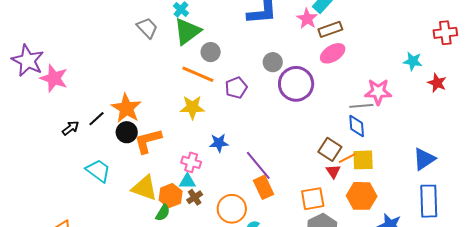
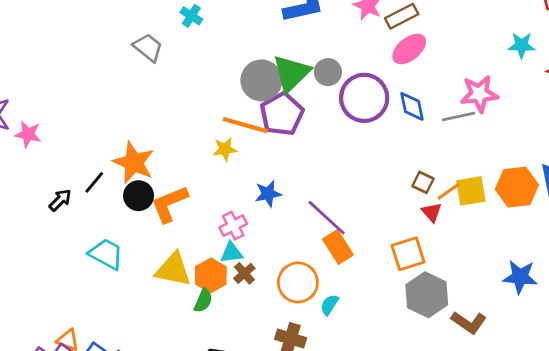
green triangle: (187, 31) -> (291, 73), moved
gray circle: (211, 52) -> (261, 80), moved, size x1.5
orange line: (198, 74) -> (245, 125), moved
pink star: (54, 78) -> (28, 134), size x0.7
purple pentagon: (236, 88) -> (282, 114), size x1.4
yellow star: (192, 107) -> (225, 149), size x0.7
blue diamond: (357, 126) -> (412, 106), moved
brown square: (330, 149) -> (423, 182), size x0.7
pink cross: (191, 162) -> (233, 226), turned -36
orange hexagon: (362, 196) -> (517, 187), moved

